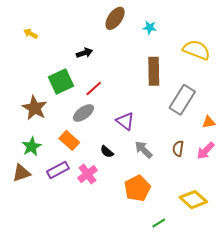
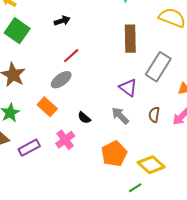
green square: (61, 81) -> (17, 31), moved, turned -30
purple triangle: (125, 121) -> (128, 88), moved
purple rectangle: (58, 170) -> (29, 148), moved
yellow diamond: (193, 200) -> (151, 165), moved

